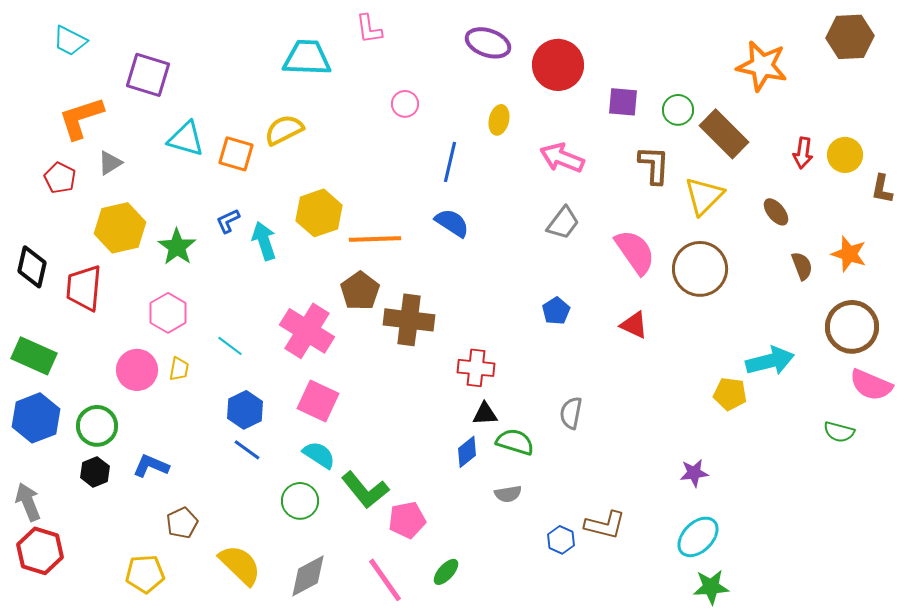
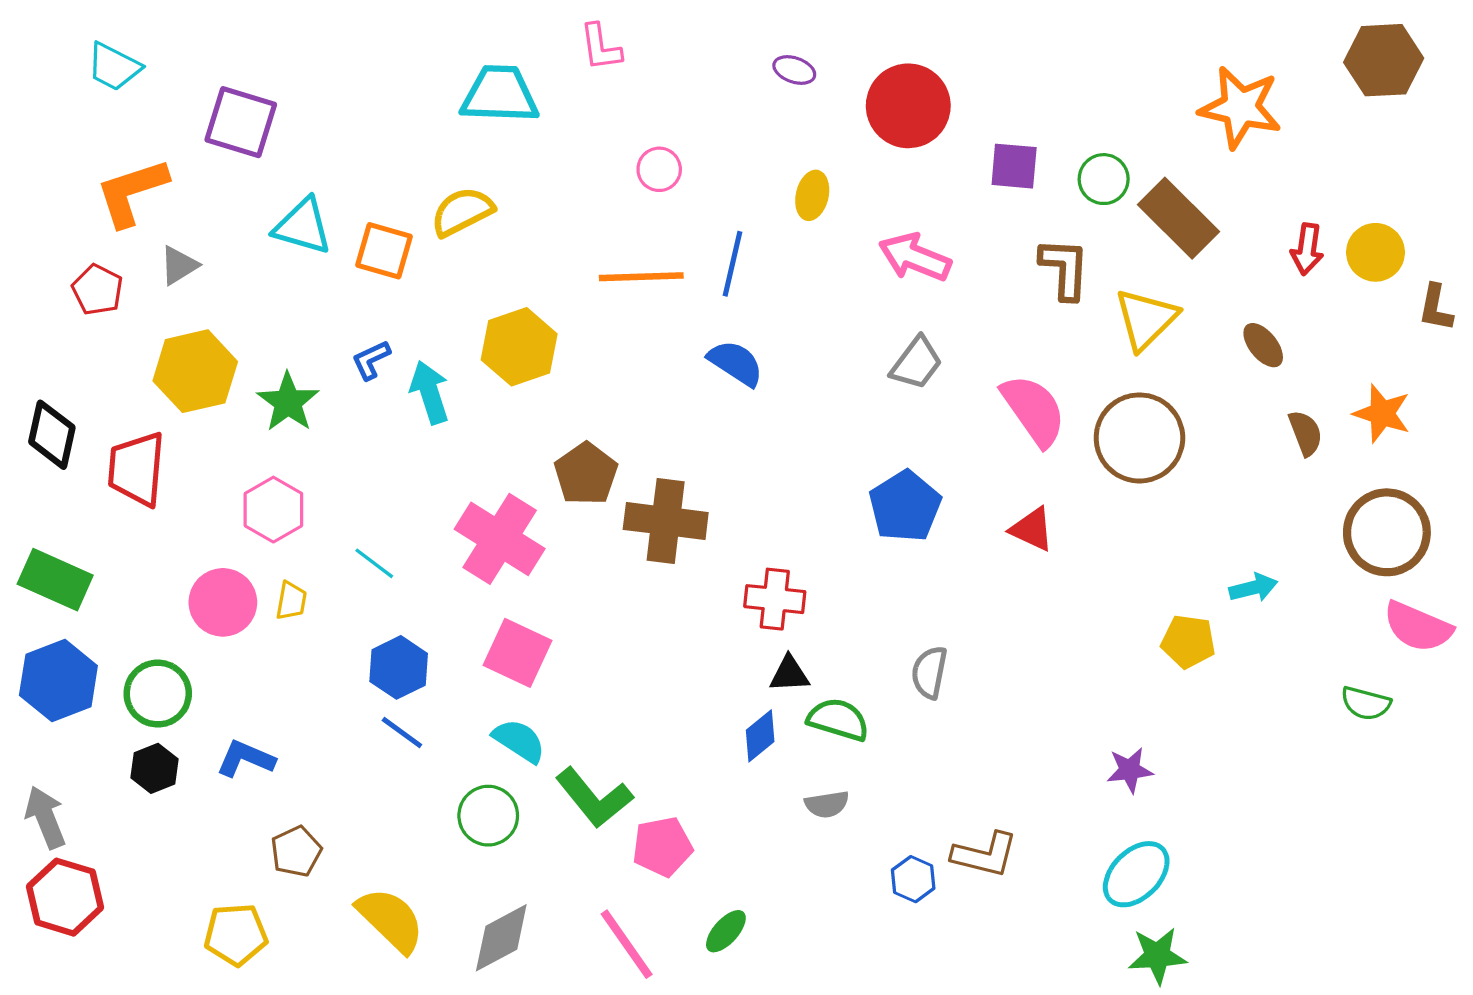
purple ellipse: (488, 43) -> (794, 70), size x0.6
orange line: (375, 239) -> (641, 277), moved
blue pentagon: (556, 311) -> (905, 506), size x1.6
cyan arrow: (770, 361) -> (1253, 588), size x0.6

